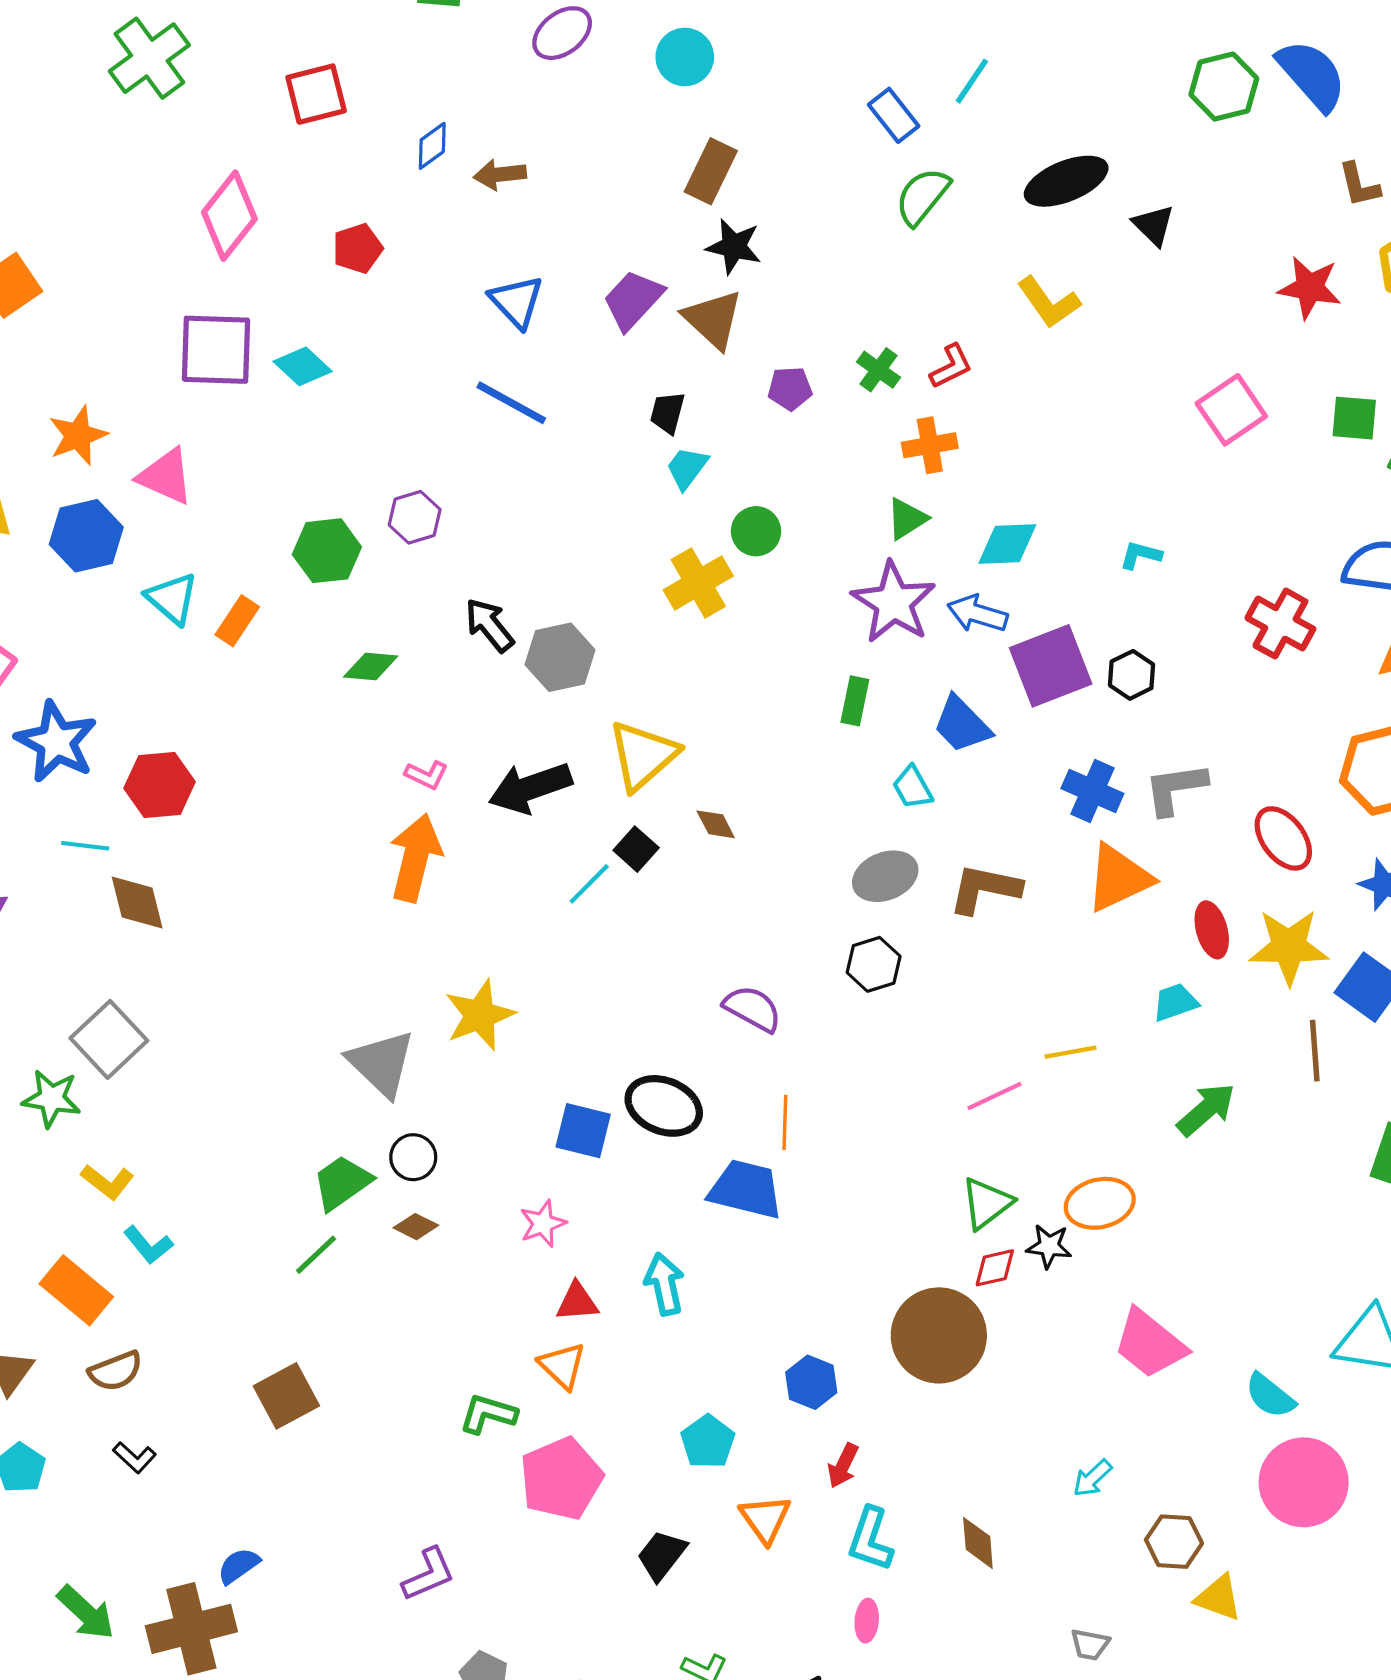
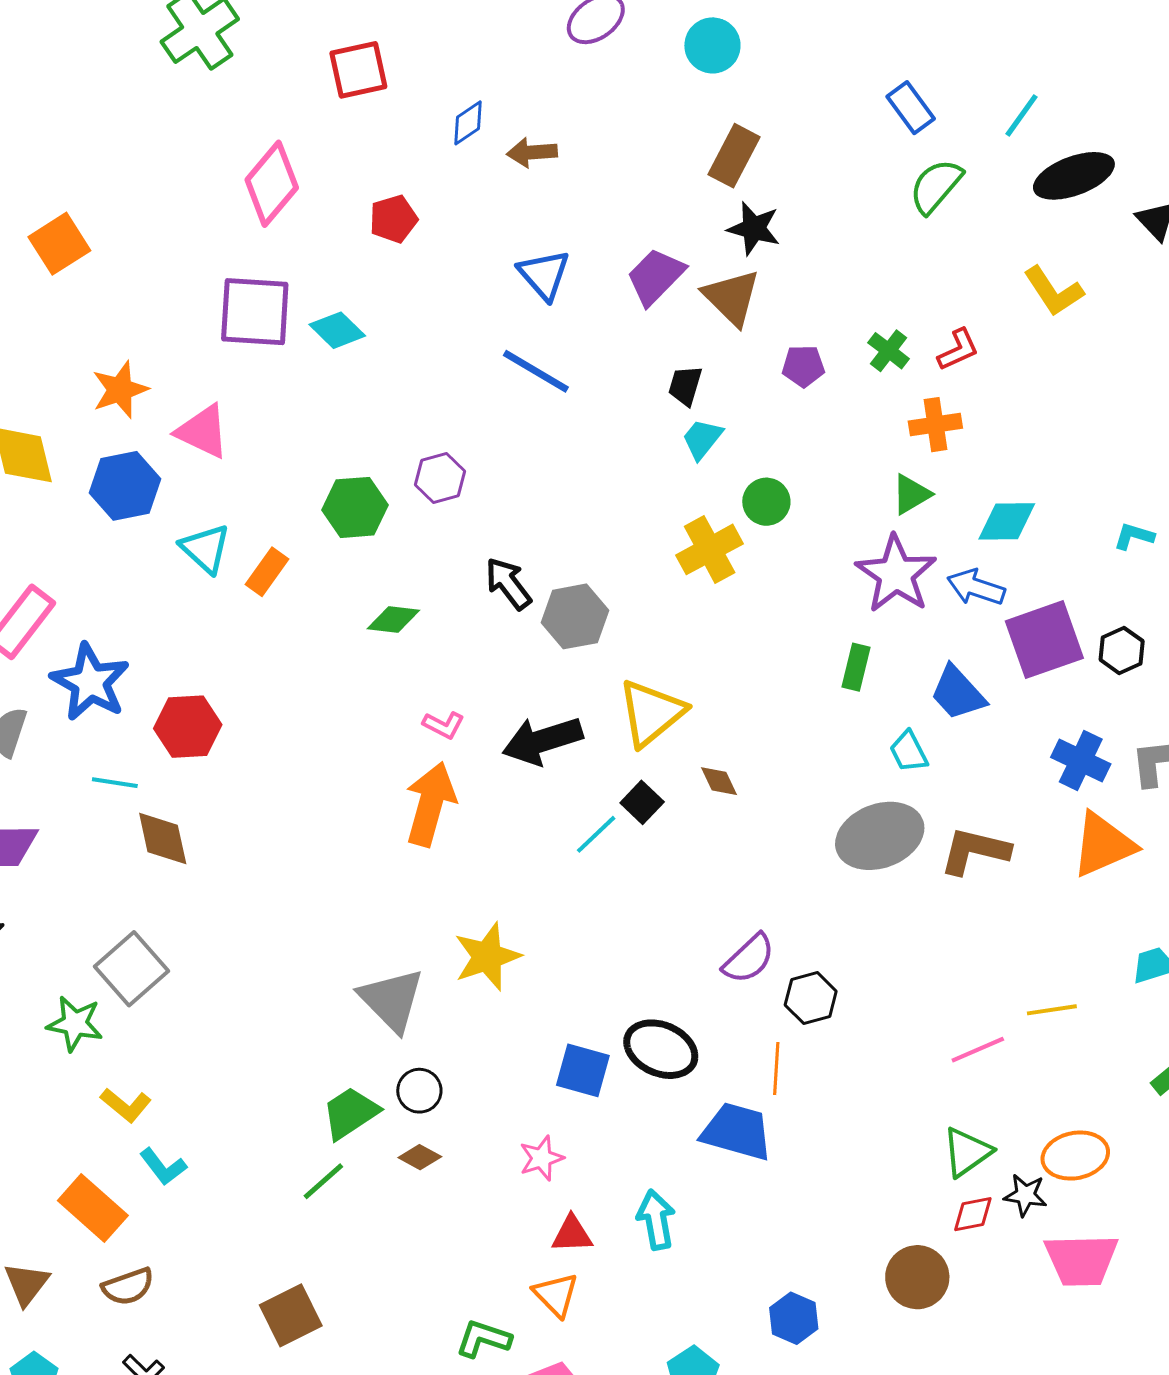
cyan line: (972, 81) -> (1021, 115), moved
gray ellipse: (885, 876) -> (880, 836), size x1.4
black hexagon: (874, 964) -> (811, 998), moved
purple semicircle: (753, 1009) -> (749, 959), turned 106
brown circle: (939, 1335) -> (917, 1277), size x0.7
pink trapezoid: (1150, 1344) -> (1081, 1260), moved, turned -42

